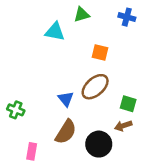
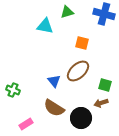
blue cross: (127, 17) -> (104, 14), size x1.5
brown semicircle: (66, 132) -> (54, 108), turned 90
pink rectangle: (32, 151) -> (26, 124), turned 48

